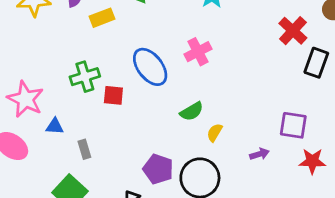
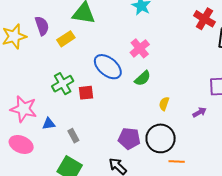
green semicircle: (192, 111) -> (143, 78), moved

